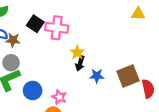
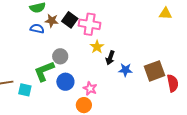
brown star: (13, 40) -> (52, 21), moved
yellow star: (77, 52) -> (97, 47), moved
gray circle: (11, 63) -> (60, 56), moved

